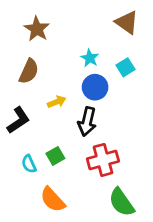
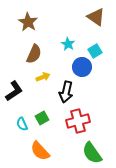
brown semicircle: (29, 71) -> (34, 54), moved
blue circle: (95, 87) -> (82, 67), moved

